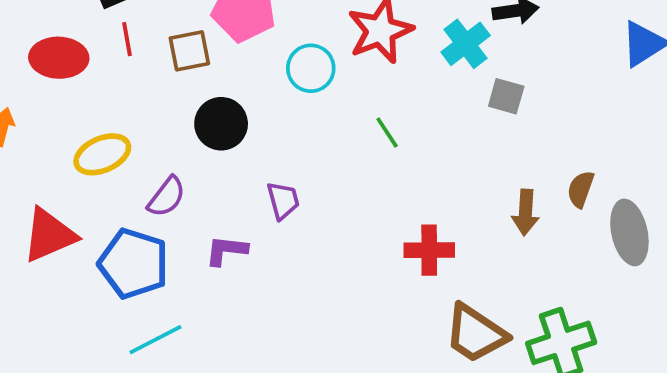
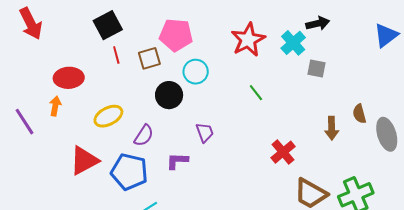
red ellipse: (59, 58) -> (69, 78), moved
cyan circle: (311, 68) -> (196, 72), moved
brown semicircle: (581, 189) -> (359, 114), turned -30
red cross: (429, 250) -> (283, 152), turned -35

